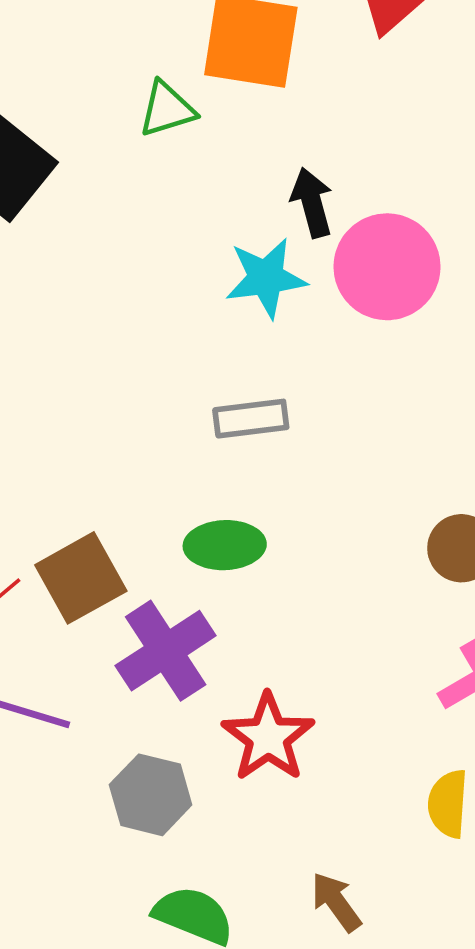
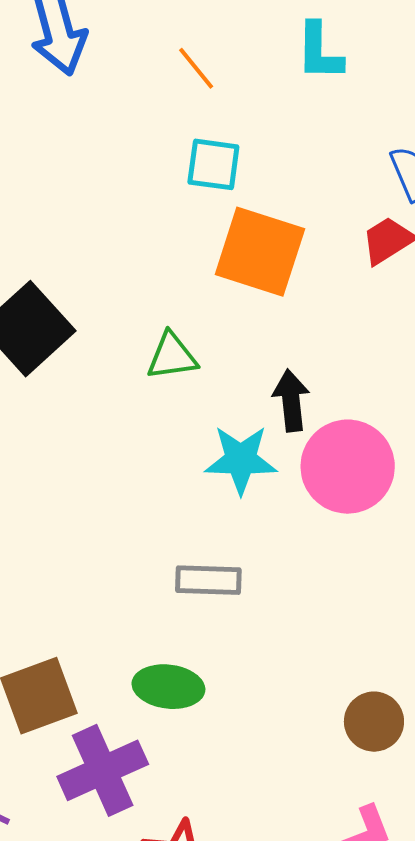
green triangle: (167, 109) -> (172, 356), moved

